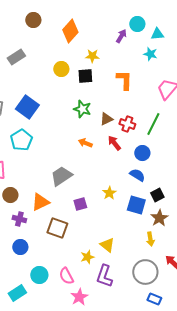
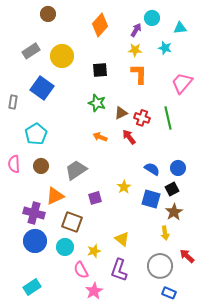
orange diamond: (70, 31) -> (100, 25), moved
cyan triangle: (157, 34) -> (180, 28), moved
yellow star: (92, 56) -> (135, 50), moved
yellow circle: (61, 69) -> (62, 56), moved, size x1.5
blue square: (27, 107) -> (42, 88), moved
green line: (153, 124) -> (168, 118), turned -40
blue circle: (142, 153) -> (178, 168), moved
brown circle: (10, 195) -> (41, 166), moved
purple cross: (19, 219) -> (34, 213), size x1.5
blue circle: (20, 247) -> (35, 241), size x1.5
yellow star: (87, 257) -> (94, 251), moved
cyan circle: (39, 275) -> (65, 247), moved

